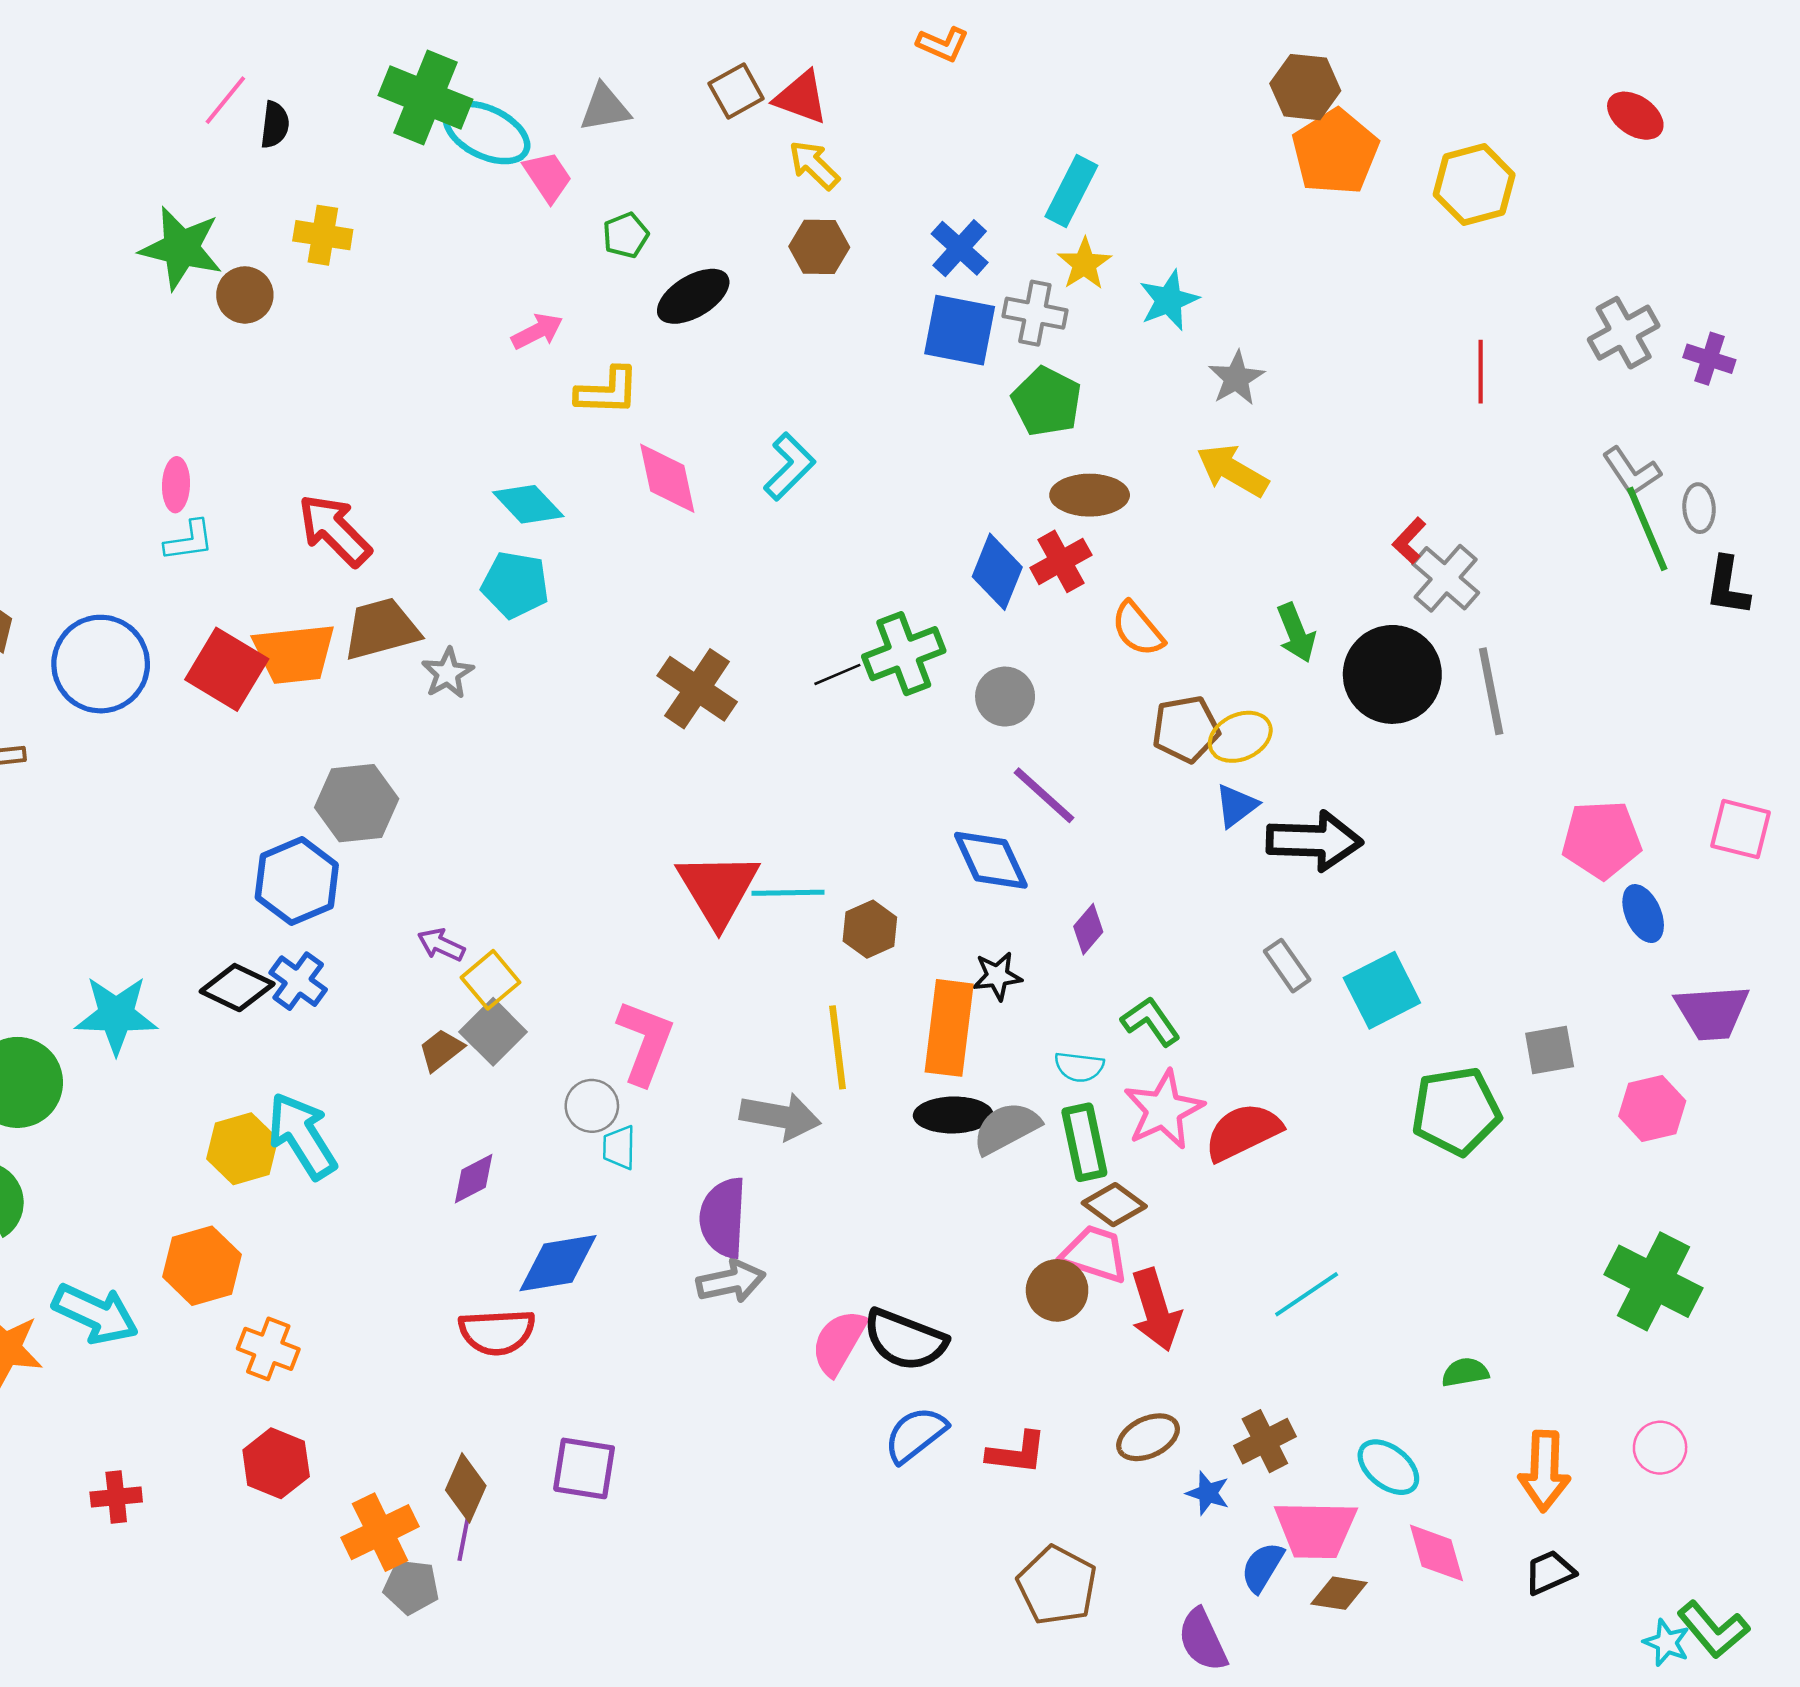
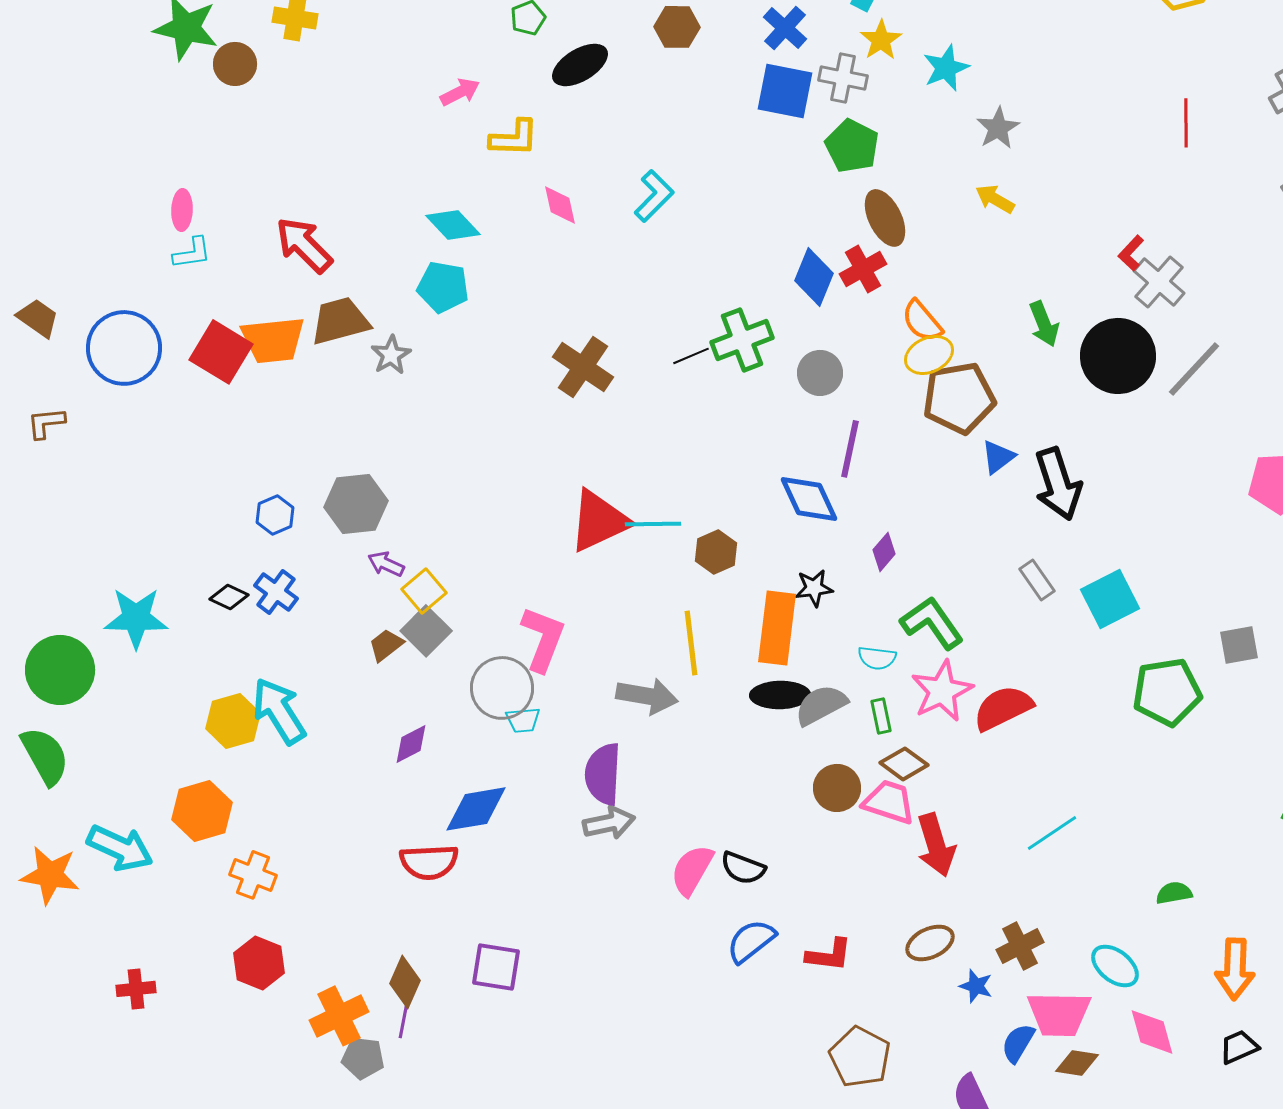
yellow arrow: (1232, 470) -> (995, 199), size x0.7
pink diamond: (667, 478) -> (560, 205), size x0.7
brown ellipse: (1090, 495) -> (885, 218), turned 64
gray line: (1491, 691) -> (1194, 369), turned 54
brown pentagon: (1186, 729) -> (959, 398), size x1.4
yellow ellipse: (1240, 737) -> (929, 355), moved
purple line: (1044, 795) -> (850, 449), turned 60
gray hexagon: (357, 803) -> (356, 504), moved
black arrow: (1314, 841) -> (1058, 484), turned 70
blue hexagon: (297, 881) -> (275, 515), size x0.6
red triangle: (718, 889) -> (599, 521), turned 36
black diamond: (237, 988) -> (229, 597), size x0.7
green L-shape: (1151, 1021) -> (932, 623), size x1.4
gray circle: (592, 1106) -> (502, 688), size x1.5
green rectangle: (1084, 1142) -> (881, 716), size x0.6
cyan trapezoid: (619, 1147) -> (523, 720), turned -96
brown circle: (1057, 1290) -> (837, 788), moved
black semicircle: (905, 1340) -> (743, 868), size x0.7

